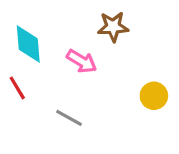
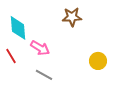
pink arrow: (82, 61) -> (40, 48), moved

